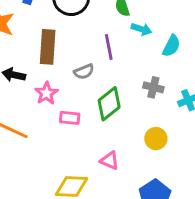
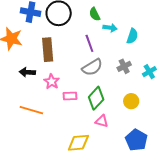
gray semicircle: (84, 72) -> (92, 67), moved, size x1.5
gray cross: (153, 87) -> (124, 66), turned -32
green diamond: (109, 104) -> (96, 98), moved

